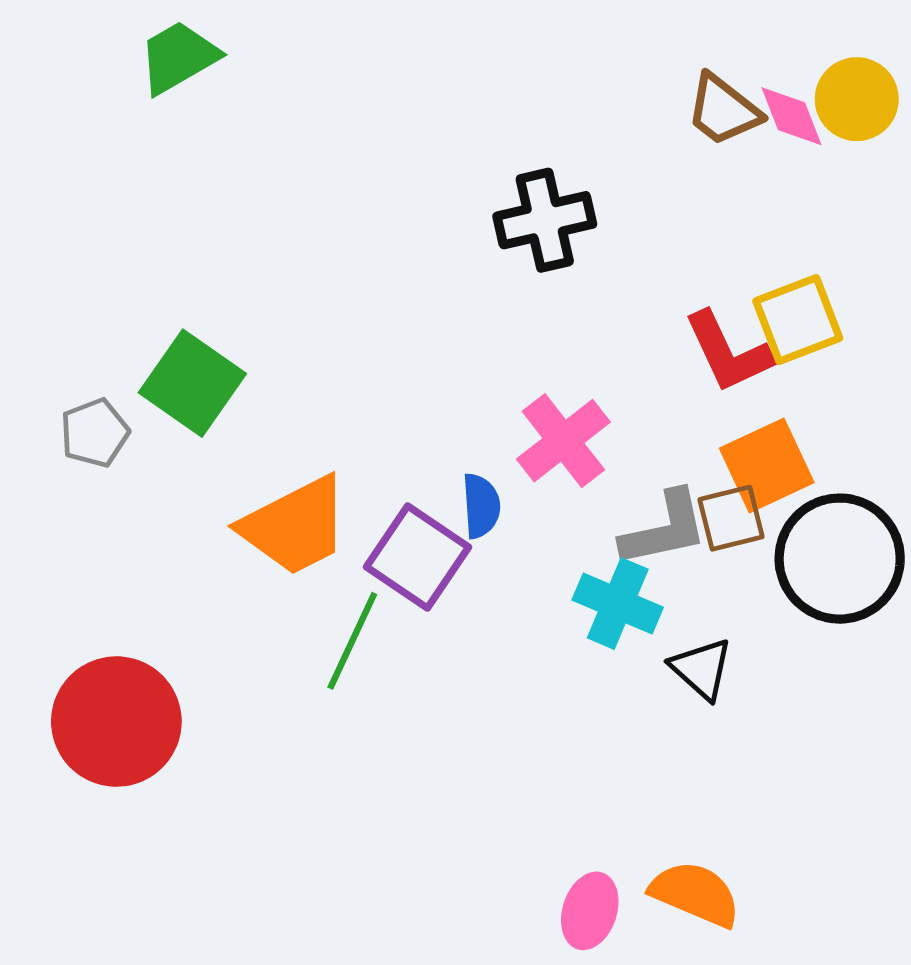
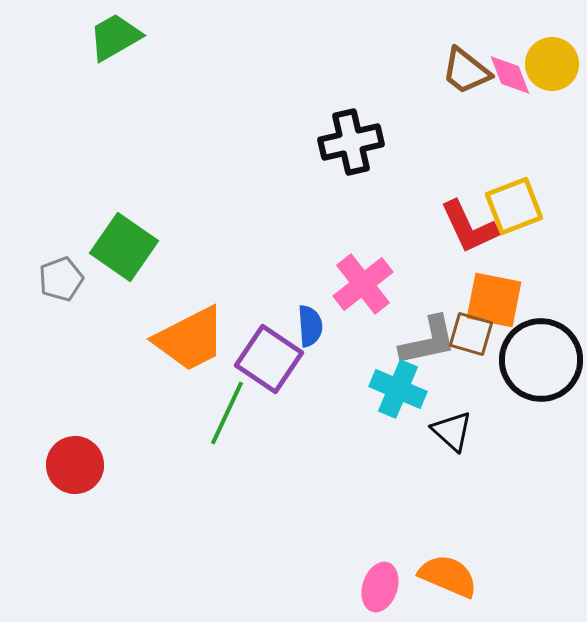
orange square: (767, 465) -> (494, 300), turned 36
brown square: (731, 518) -> (471, 334), turned 30
red circle: (116, 722) -> (75, 465), size x0.7

